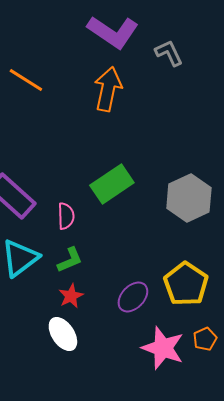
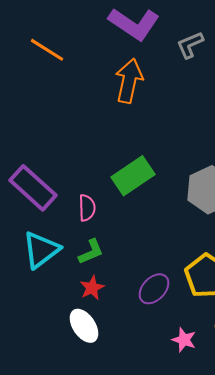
gray L-shape: (169, 53) -> (190, 45), turned -88
orange line: (26, 80) -> (47, 50), moved
pink star: (163, 348) -> (184, 340), size x0.6

